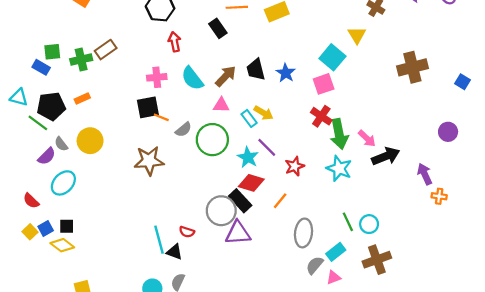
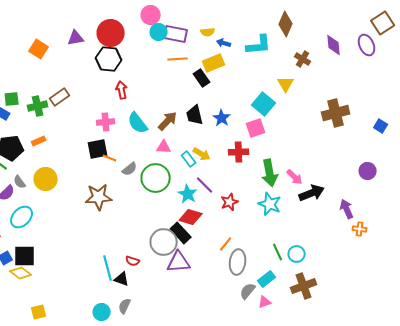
black rectangle: (218, 28) -> (202, 78), moved
red cross: (321, 116) -> (239, 152), moved, turned -36
orange line: (280, 201) -> (226, 244), moved
black square: (67, 226) -> (25, 256), size x1.6

